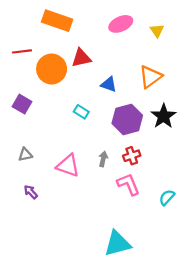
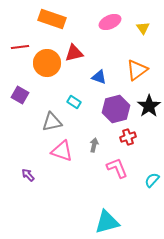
gray triangle: (25, 155) -> (52, 122), moved, size x1.5
red cross: (132, 156) -> (128, 137), moved

